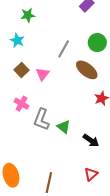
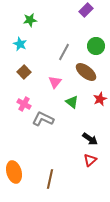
pink triangle: (43, 74) -> (55, 82), moved
gray L-shape: (41, 119) -> (43, 119), turned 95
green triangle: (64, 127) -> (72, 102), moved
red triangle: (91, 174) -> (90, 160), moved

